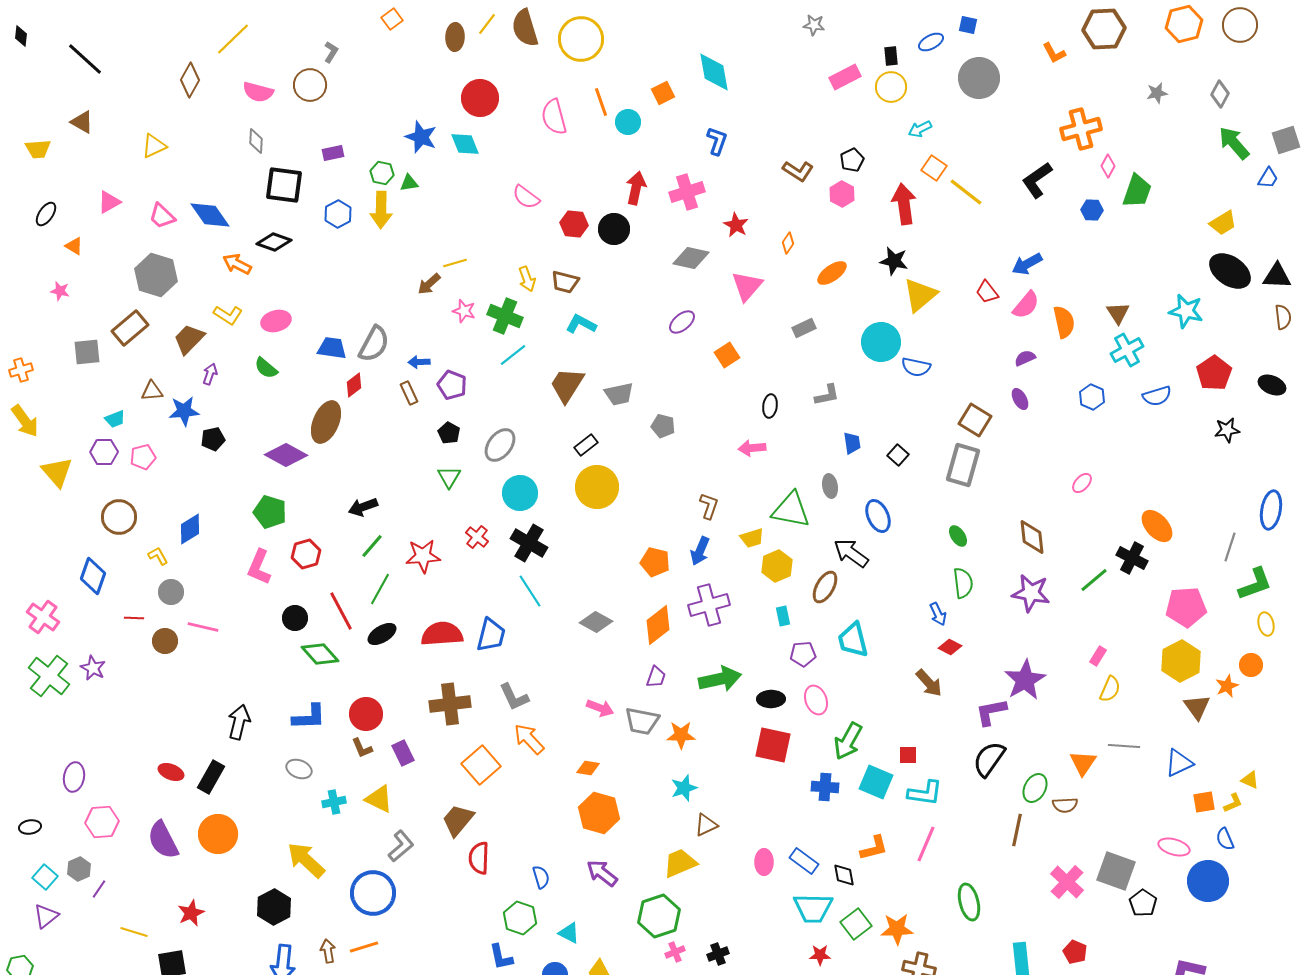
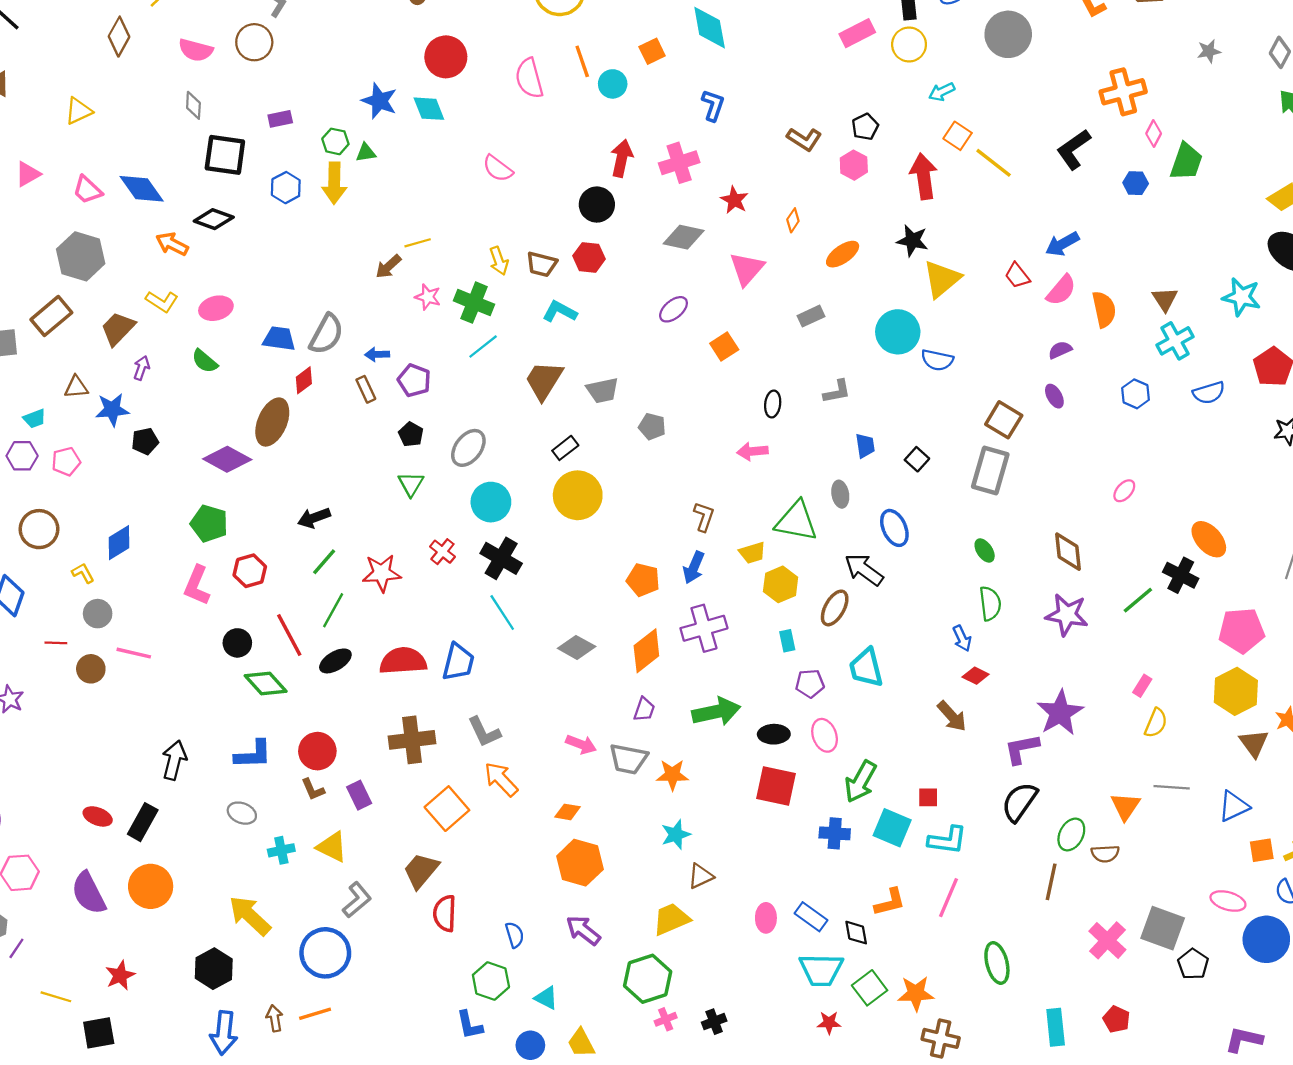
red hexagon: (574, 224) -> (589, 257), moved

